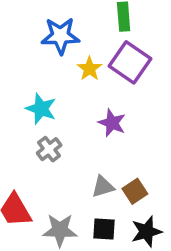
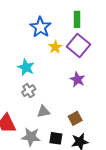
blue star: (60, 36) -> (40, 27), turned 30
purple star: (112, 123) -> (77, 79), moved
gray triangle: (103, 187) -> (43, 111), moved

